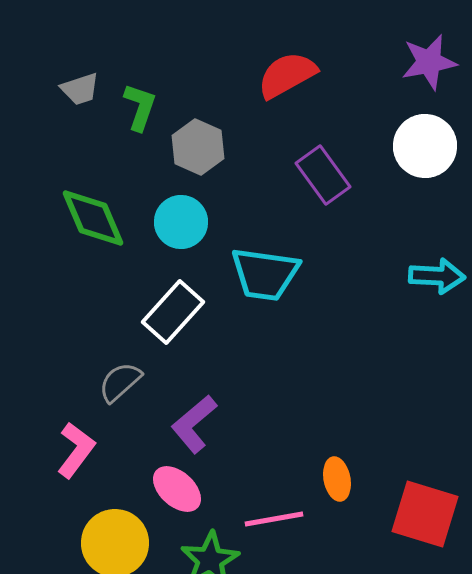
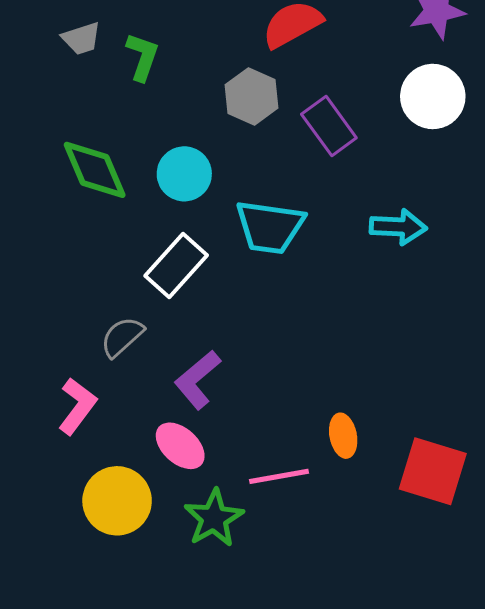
gray hexagon: (198, 147) -> (251, 96), moved
cyan arrow: (437, 276) -> (398, 227), moved

